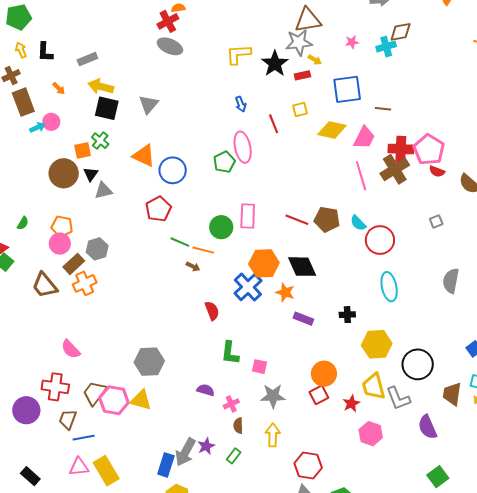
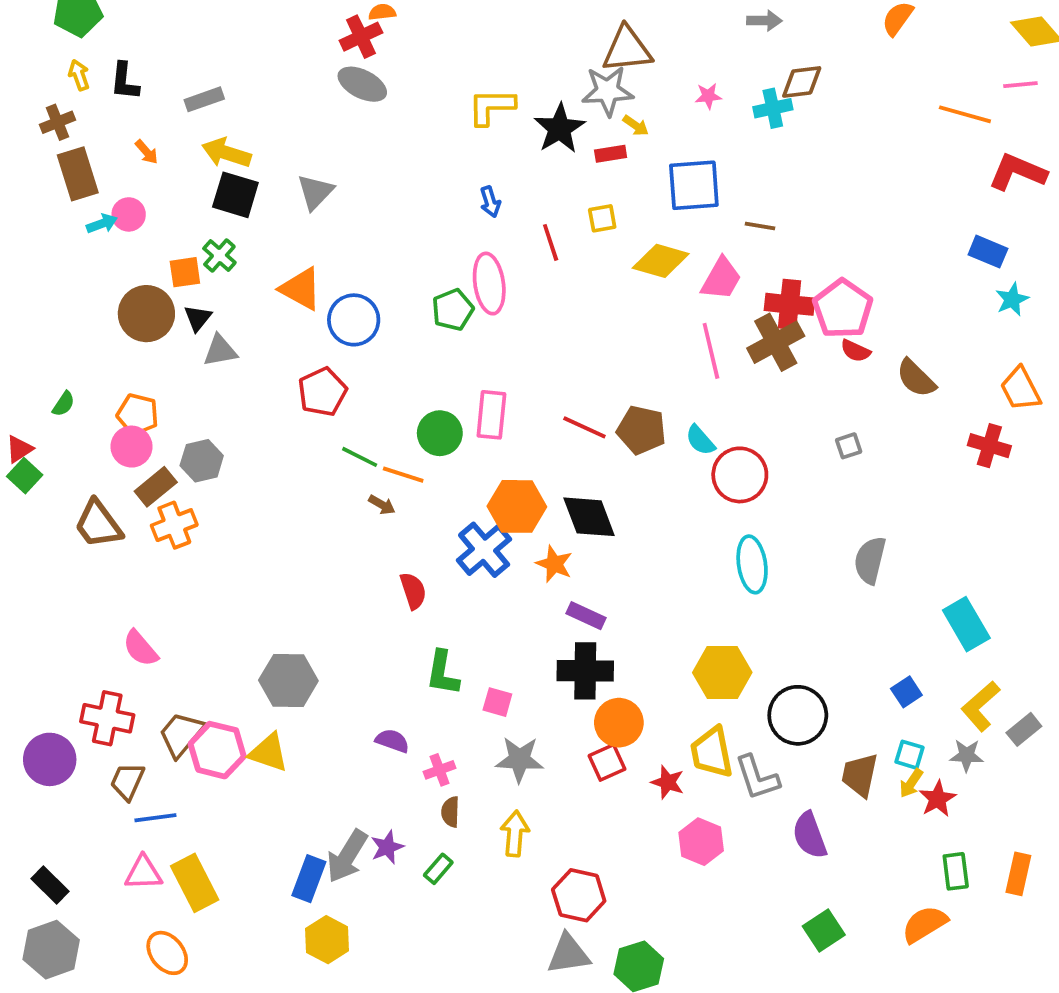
black cross: (347, 315) -> (585, 671), moved, size x1.8
red star: (351, 403) -> (668, 782), turned -30

